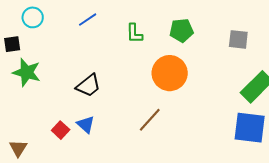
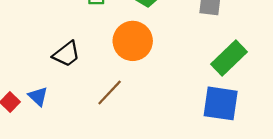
black trapezoid: (88, 86) -> (66, 54), moved

